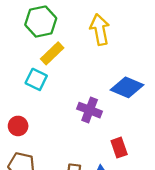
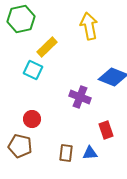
green hexagon: (41, 22) -> (21, 19), moved
red circle: (18, 126) -> (32, 119), moved

